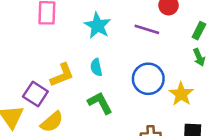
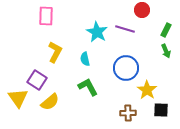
cyan star: (98, 26) -> (97, 32), moved
yellow L-shape: (62, 75) -> (55, 52), moved, turned -40
yellow star: (181, 94) -> (147, 90), moved

